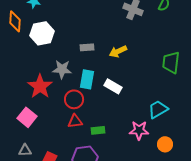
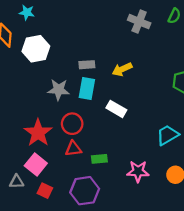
cyan rectangle: (87, 79) -> (87, 89), moved
red star: (40, 86) -> (38, 133), moved
pink square: (27, 117) -> (36, 165), moved
pink star: (139, 130) -> (138, 171), moved

